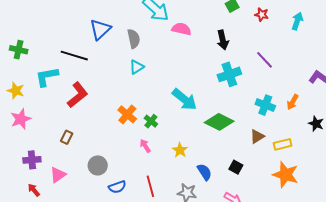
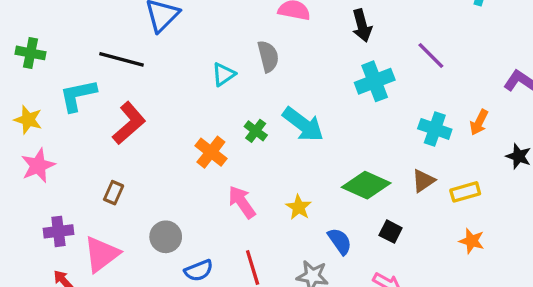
gray semicircle: (134, 39) -> (268, 56), moved
green cross: (151, 121) -> (256, 131), moved
green diamond: (219, 122) -> (366, 185), moved
pink arrow: (145, 146) -> (242, 202), size x1.5
pink triangle: (58, 175) -> (102, 254), size x1.4
orange star: (286, 175) -> (472, 241), size x0.6

